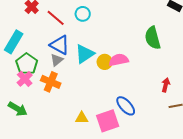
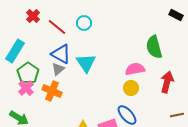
cyan triangle: (85, 54) -> (86, 63), turned -30
pink semicircle: (119, 60) -> (135, 69), moved
yellow circle: (105, 62) -> (131, 88), moved
red arrow: (166, 85) -> (167, 82), moved, size x1.5

